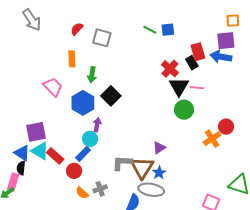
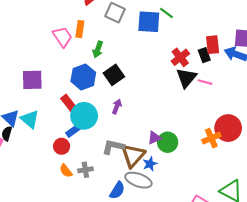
blue square: (168, 30) -> (149, 22), moved, size x1.6
pink trapezoid: (53, 87) -> (62, 37), moved
green circle: (184, 110) -> (168, 142), moved
purple arrow: (97, 125) -> (117, 106), moved
red circle: (226, 127) -> (228, 128), size x1.6
purple square: (36, 132) -> (32, 80), moved
cyan circle: (90, 139) -> (84, 116), size x1.6
red rectangle: (55, 156) -> (69, 104), moved

